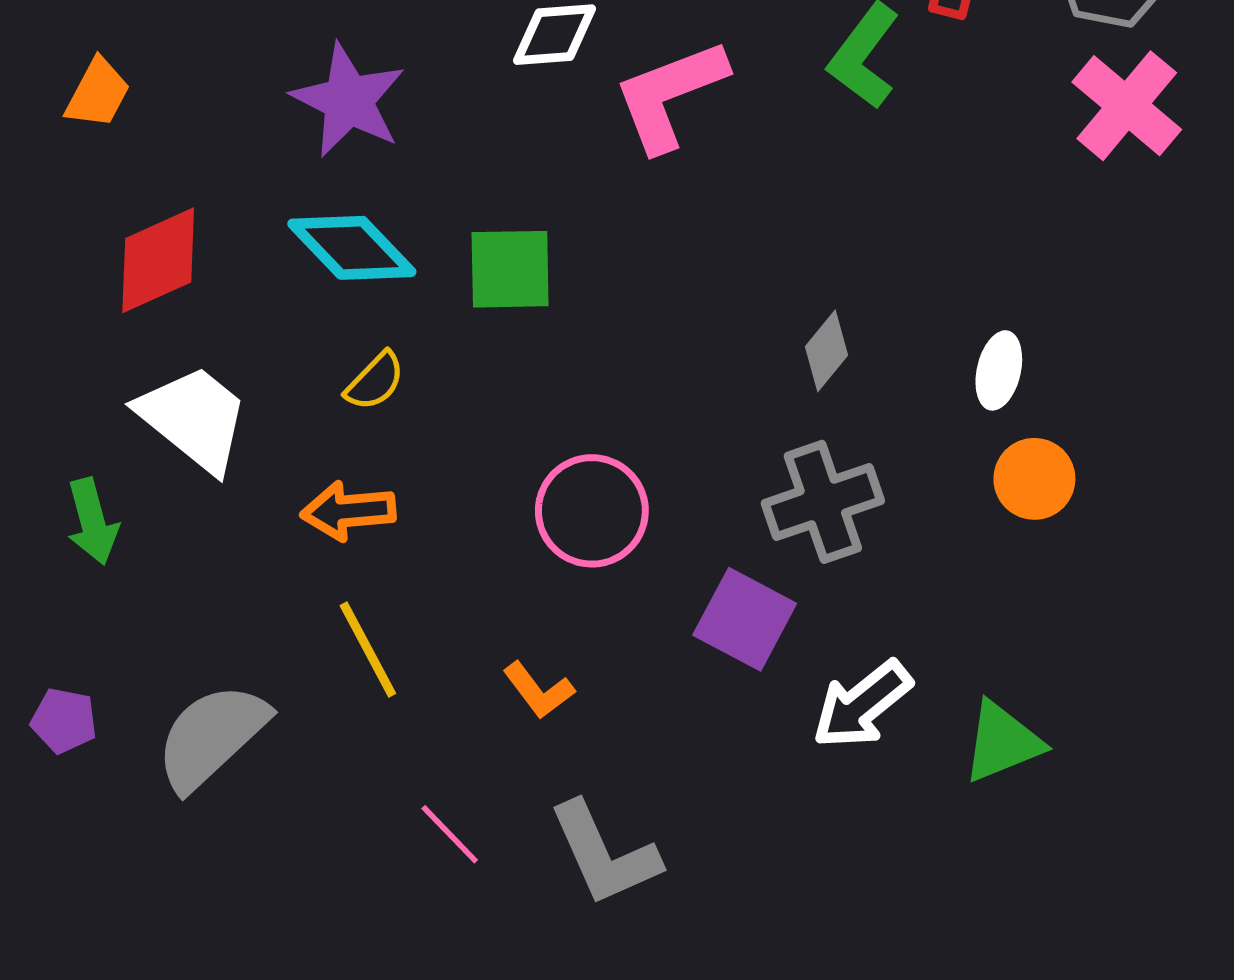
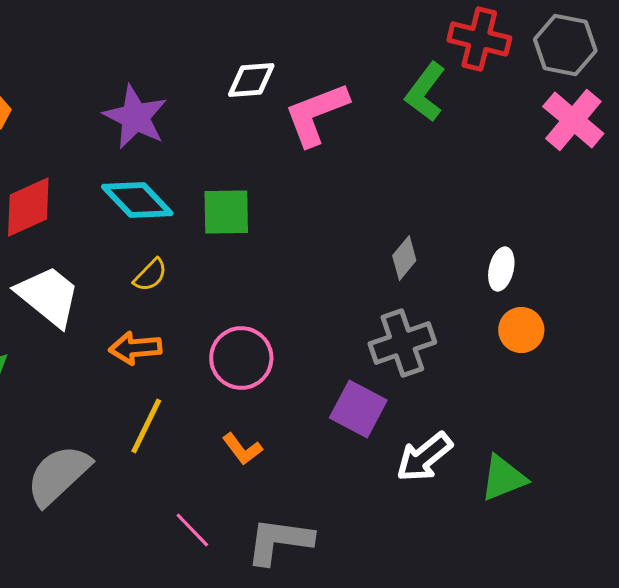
pink circle: (592, 511) -> (241, 358), moved
yellow line: (368, 649) -> (146, 426), turned 54
gray L-shape: (604, 854) -> (279, 541), turned 122

